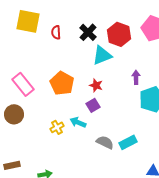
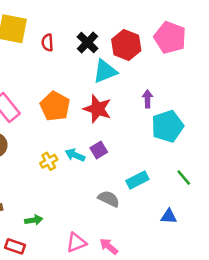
red star: (96, 85) -> (97, 109), size x1.6
purple square: (93, 105) -> (99, 150), moved
gray semicircle: (105, 142) -> (109, 199), moved

